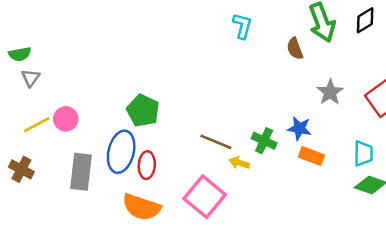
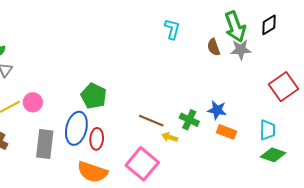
gray star: (330, 92) -> (241, 50), moved, turned 30

